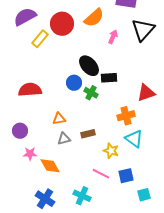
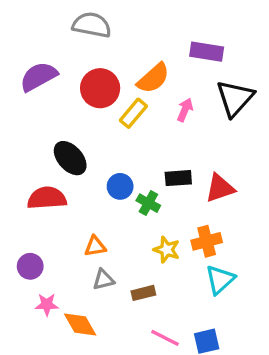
yellow rectangle: (40, 39) -> (133, 113), moved
black ellipse: (89, 66) -> (70, 158), moved
red triangle: (146, 93) -> (220, 188), moved
brown rectangle: (88, 134) -> (143, 293), moved
cyan triangle: (134, 139) -> (220, 280), turned 42
yellow star: (111, 151) -> (167, 250), moved

